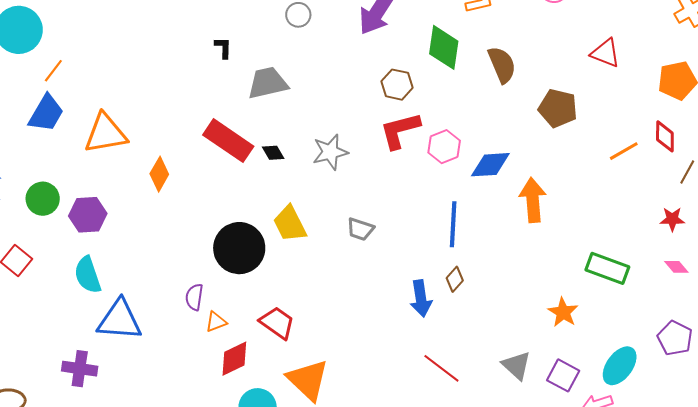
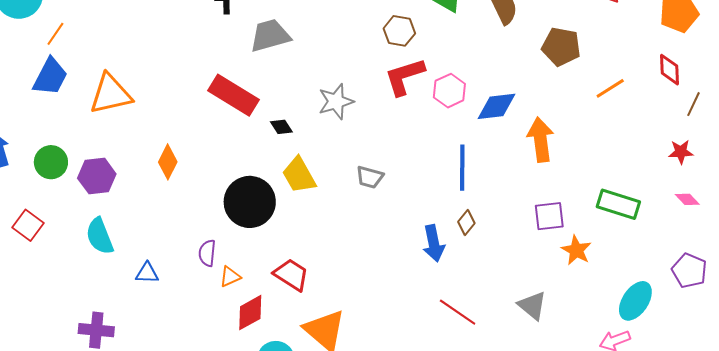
orange line: (624, 151) -> (610, 88), moved
black diamond: (273, 153) -> (281, 127), moved
orange diamond: (159, 174) -> (168, 162), moved
blue triangle: (120, 320) -> (147, 273), moved, size x0.5
purple square: (563, 375) -> (549, 216), moved, turned -32

